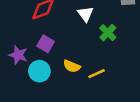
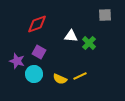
white triangle: (85, 14) -> (71, 36), moved, turned -48
yellow semicircle: (72, 66) -> (60, 79), moved

